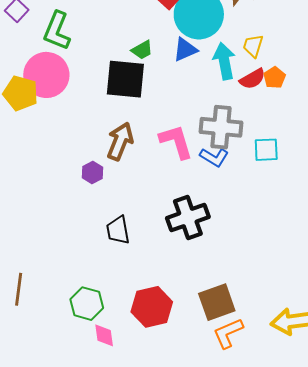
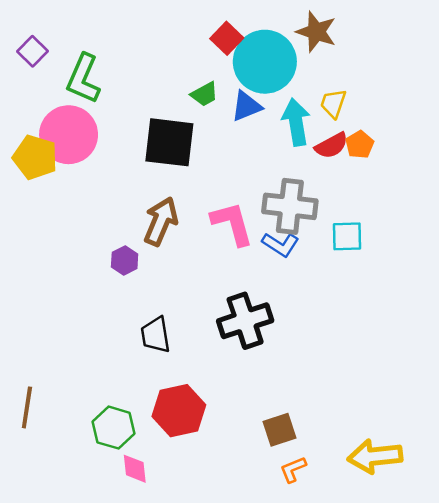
green trapezoid: (142, 50) -> (204, 94), moved
brown square: (217, 302) -> (279, 430), size x0.7
red hexagon: (152, 307) -> (179, 411), moved
orange L-shape: (228, 333) -> (293, 469), size x0.7

